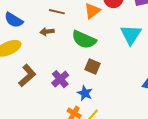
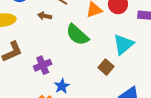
brown square: (93, 66) -> (106, 67), moved

